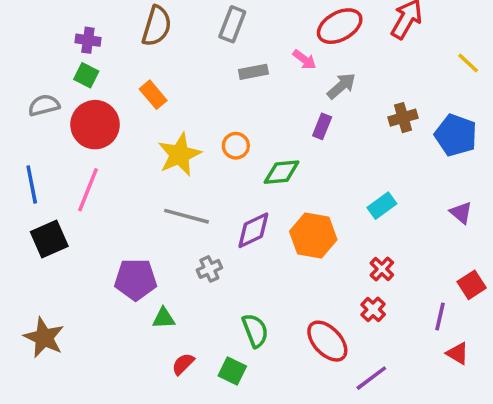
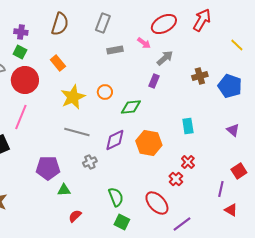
cyan rectangle: (382, 206) -> (188, 126), turned -63
red cross: (373, 309) -> (176, 179), moved
green square: (232, 371) -> (122, 222), moved

